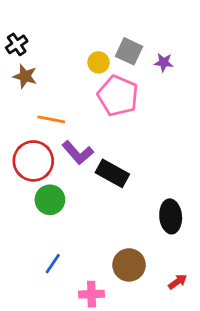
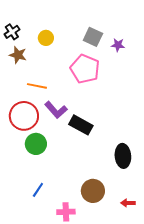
yellow circle: (99, 62) -> (46, 38), moved
red arrow: (178, 282) -> (128, 203), turned -144

